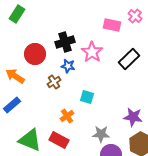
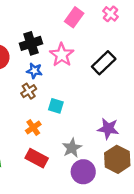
pink rectangle: (112, 25) -> (74, 17), moved, turned -66
brown cross: (54, 82) -> (29, 91), moved
gray star: (101, 134) -> (72, 148), turned -30
red rectangle: (59, 140) -> (37, 158), moved

